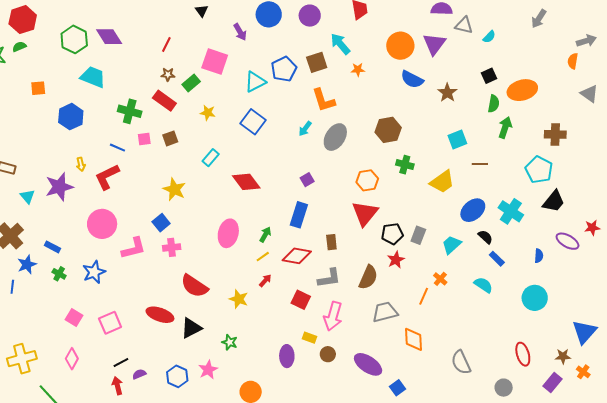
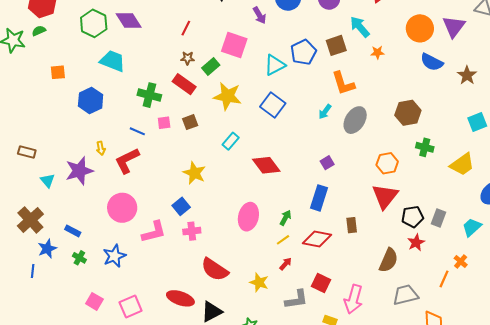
yellow star: (208, 113) -> (227, 96), size x1.8
gray L-shape: (329, 278) -> (296, 300), moved

